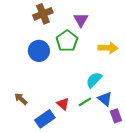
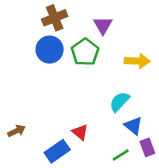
blue circle: (39, 51) -> (50, 50), moved
brown arrow: (21, 99) -> (17, 131), moved, turned 112
green line: (85, 102) -> (121, 155), moved

